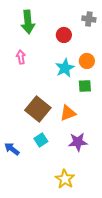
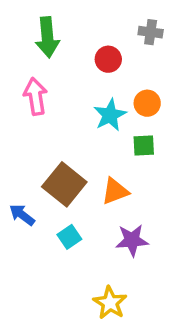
pink arrow: (21, 57) -> (36, 96), size x1.5
blue arrow: (12, 149) -> (22, 215), moved

